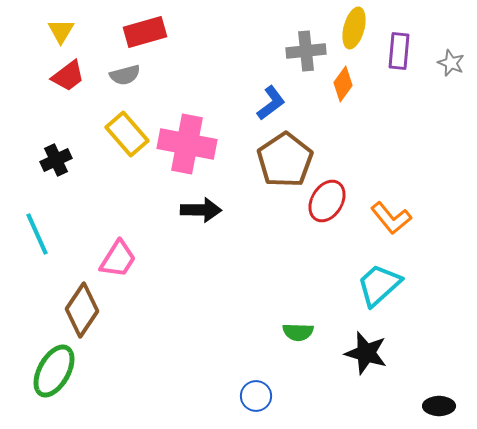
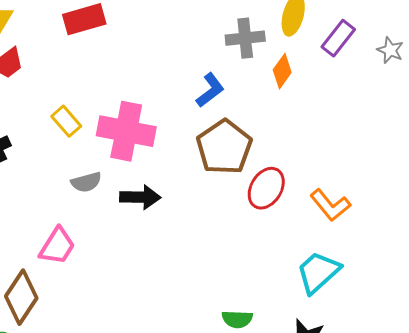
purple rectangle: (399, 51) -> (338, 38), turned 33
gray semicircle: (125, 75) -> (86, 182), moved
yellow rectangle: (127, 134) -> (66, 121), size x0.7

